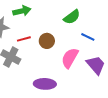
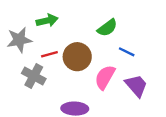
brown circle: (47, 41) -> (77, 57), size x1.5

